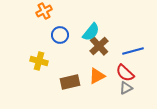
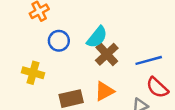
red semicircle: (125, 73) -> (157, 88), moved

